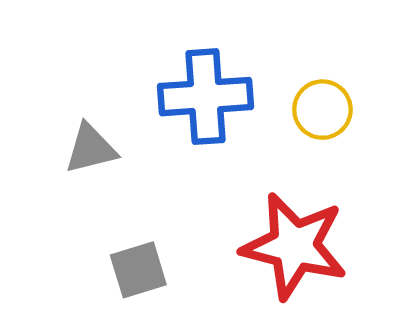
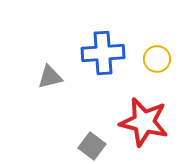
gray square: (138, 270) -> (92, 146), moved, turned -36

